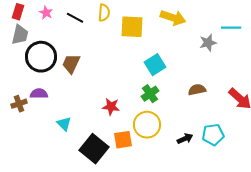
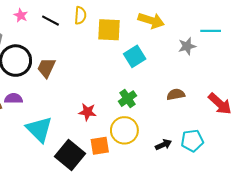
cyan square: (155, 65) -> (135, 56), moved
cyan triangle: (64, 124) -> (39, 129), size x1.8

